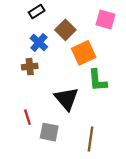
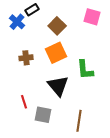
blue cross: (39, 42) -> (17, 22), moved
orange square: (84, 53) -> (56, 53), moved

